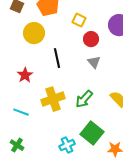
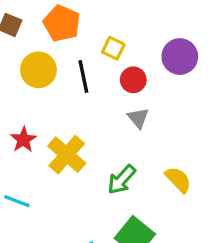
black line: (57, 58) -> (83, 76), moved
yellow cross: (53, 99) -> (67, 155), moved, turned -30

